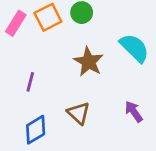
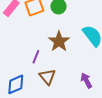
purple line: (30, 82) -> (36, 57), moved

